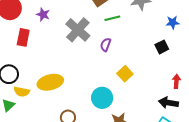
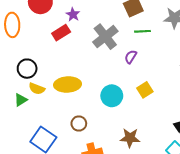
red rectangle: (23, 37) -> (61, 33), moved, turned 36
cyan circle: (102, 98) -> (112, 96), moved

